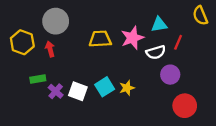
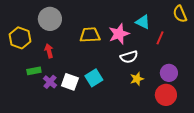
cyan triangle: (159, 24) -> (143, 22), turned 35
red arrow: (50, 49) -> (49, 51), moved
white semicircle: (156, 52) -> (129, 57), moved
purple circle: (170, 75) -> (169, 73), moved
yellow star: (127, 88) -> (137, 79), moved

